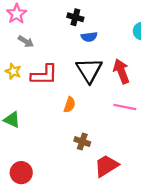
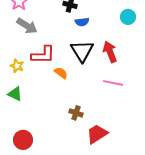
gray arrow: (26, 41) -> (27, 26), size x1.5
yellow star: (13, 71) -> (17, 66), moved
orange semicircle: (70, 105) -> (61, 73), moved, turned -72

